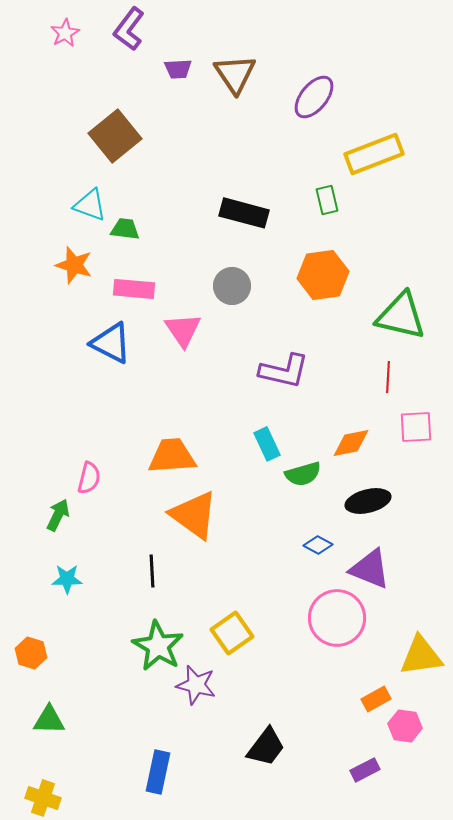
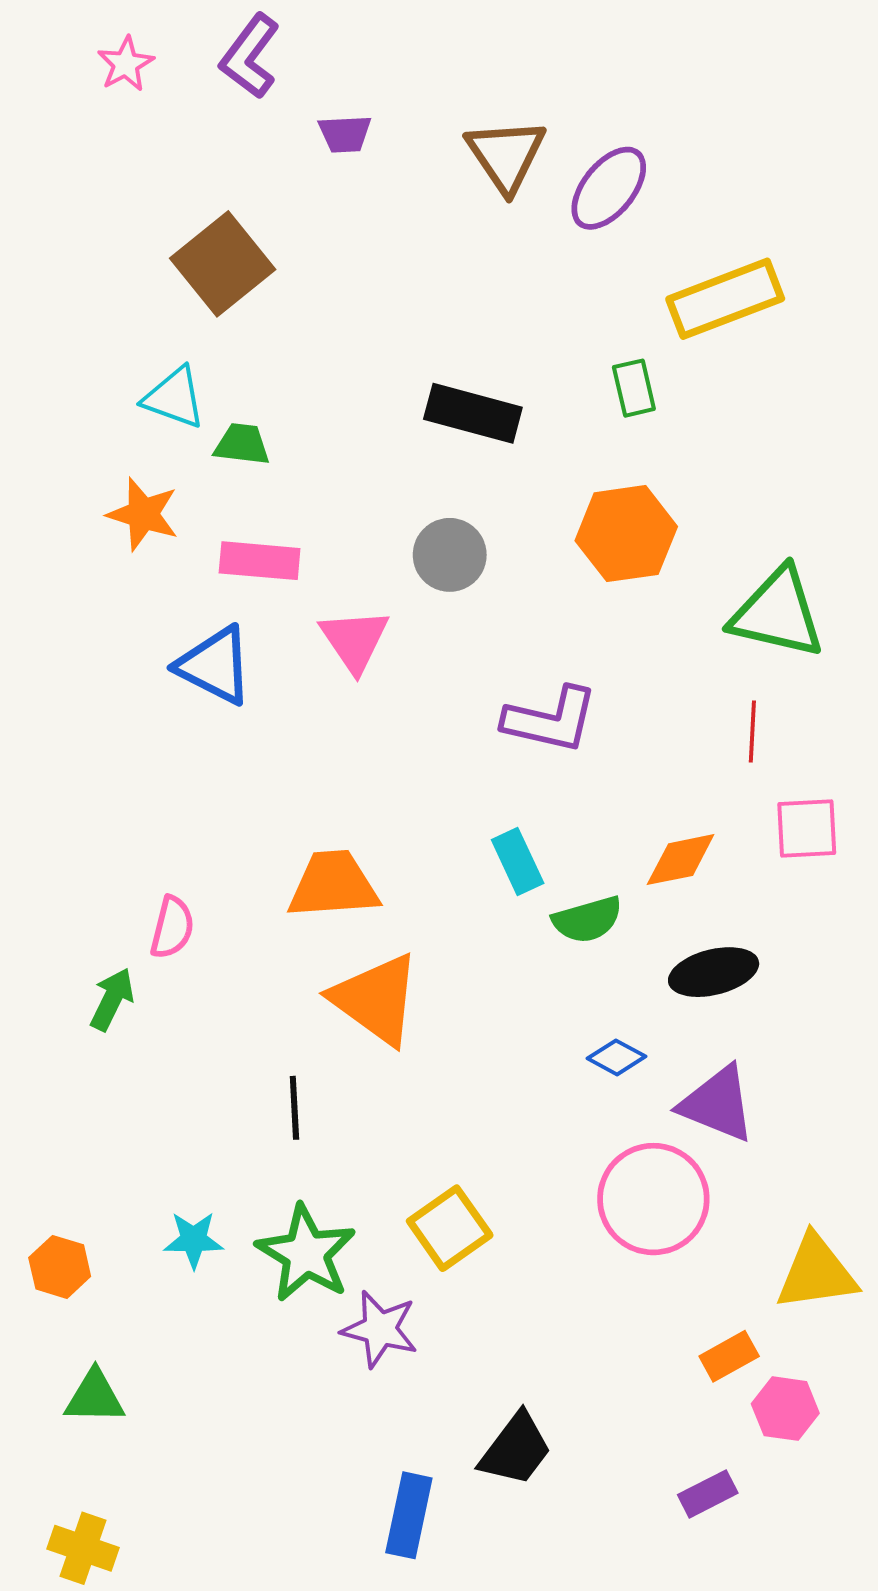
brown triangle: (235, 74) -> (506, 155), moved
cyan star: (67, 579) -> (194, 1240), moved
blue rectangle: (158, 772) -> (409, 1515), moved

